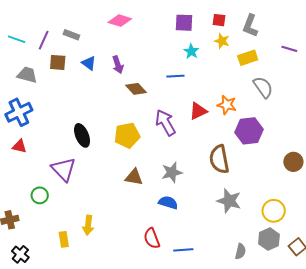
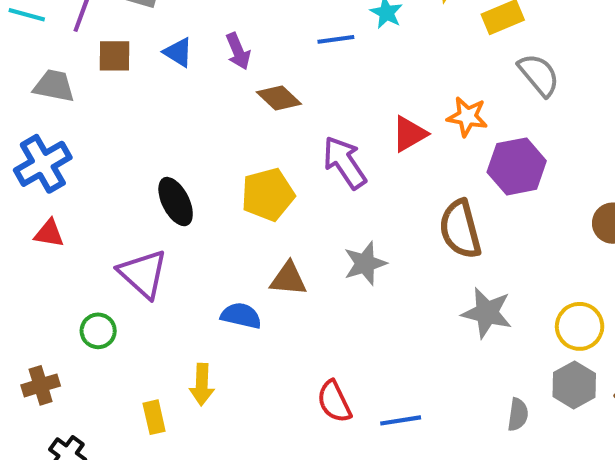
blue line: (175, 76) -> (336, 39), moved
blue semicircle: (168, 203) -> (241, 316), moved

